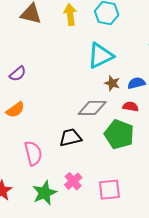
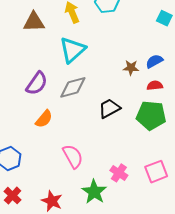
cyan triangle: (100, 56) -> (72, 50), moved
purple semicircle: (18, 74) -> (37, 83), size x1.4
gray diamond: (92, 108) -> (73, 87), moved
black trapezoid: (70, 138) -> (109, 108), moved

